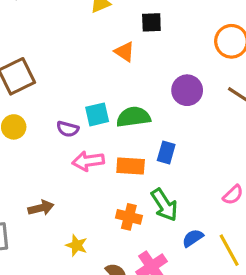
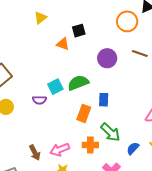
black square: (151, 22) -> (79, 31), moved
pink arrow: (88, 161) -> (60, 150), moved
orange rectangle: (131, 166) -> (84, 113), turned -60
brown arrow: (41, 208) -> (35, 153), turned 91

